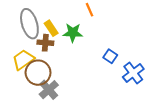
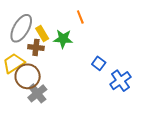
gray ellipse: (29, 24) -> (21, 28), turned 44

